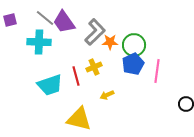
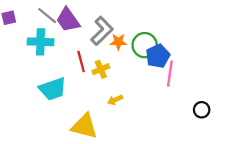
blue pentagon: (133, 64) -> (158, 56), moved
red line: (76, 76) -> (81, 62), moved

